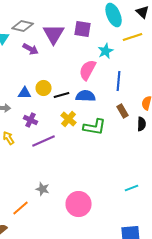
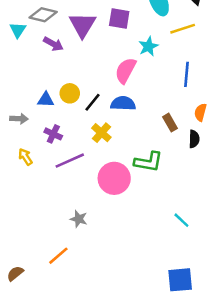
blue line: (119, 81) -> (186, 74), moved
black line: (62, 95) -> (93, 102), turned -35
green L-shape: (95, 127) -> (148, 162), moved
cyan line: (132, 188) -> (181, 220), turned 64
gray star: (43, 189) -> (79, 219), moved
pink circle: (79, 204) -> (114, 178), moved
orange line: (21, 208) -> (58, 256), moved

